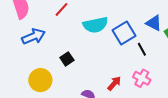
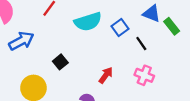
blue square: (124, 33) -> (120, 28), size x0.7
red arrow: (114, 83) -> (106, 75), moved

